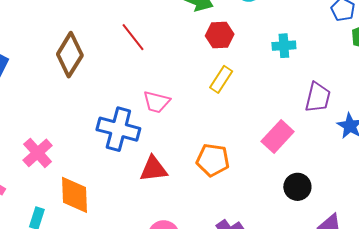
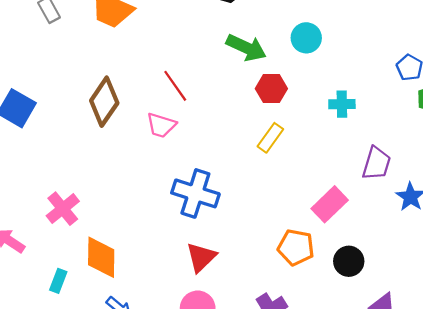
pink trapezoid: (156, 102) -> (161, 125), moved
blue cross: (118, 129) -> (195, 193), moved
orange pentagon: (213, 160) -> (296, 247), moved
red triangle: (154, 169) -> (201, 257), moved, turned -40

